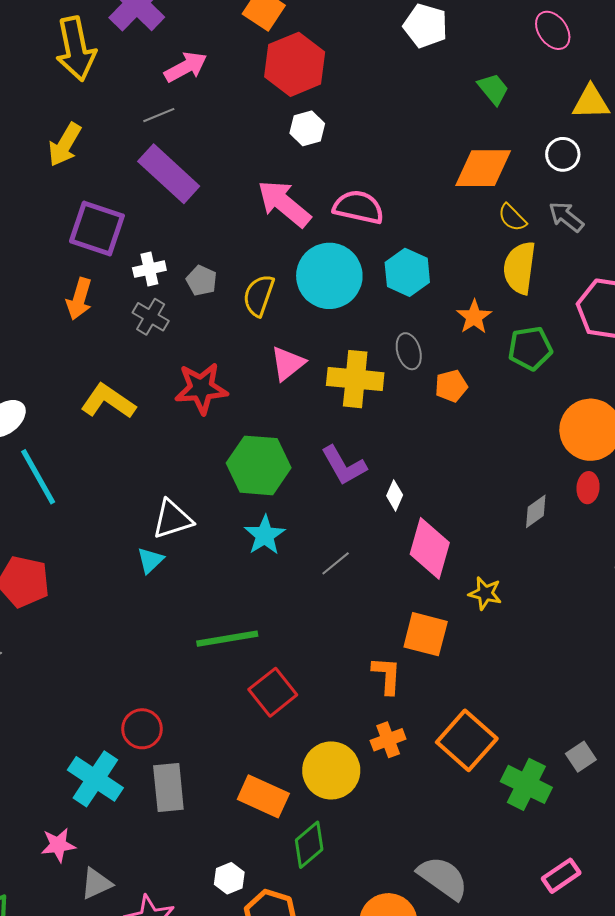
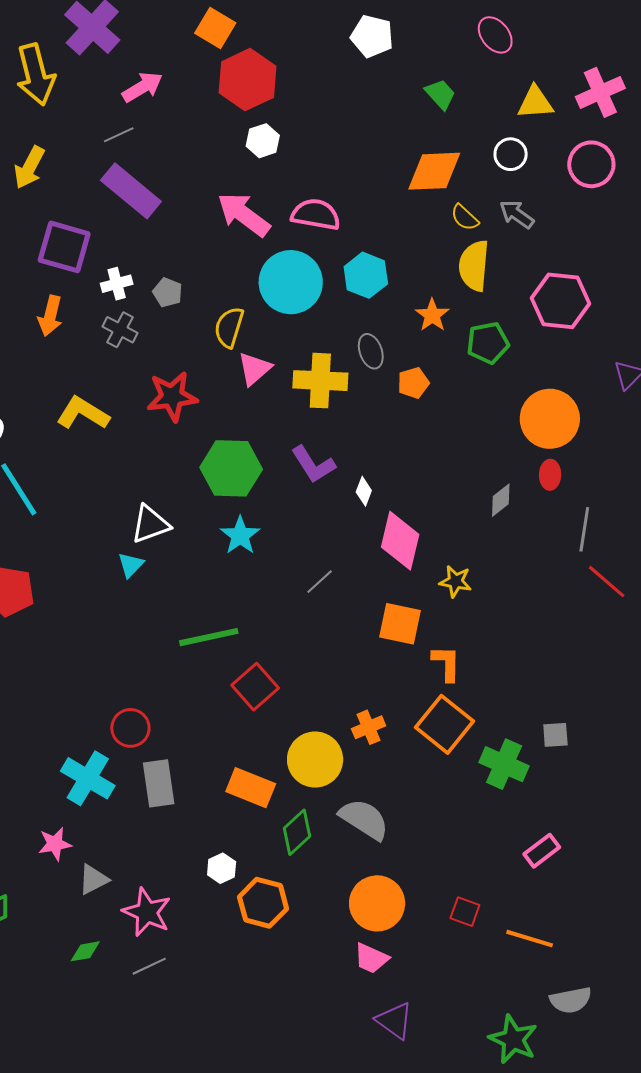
yellow semicircle: (259, 295) -> (229, 327), moved
gray line: (336, 563) -> (320, 582), moved
orange L-shape: (387, 675) -> (446, 663), moved
gray square: (581, 757) -> (555, 735), turned 32
gray semicircle: (443, 878) -> (364, 819), moved

